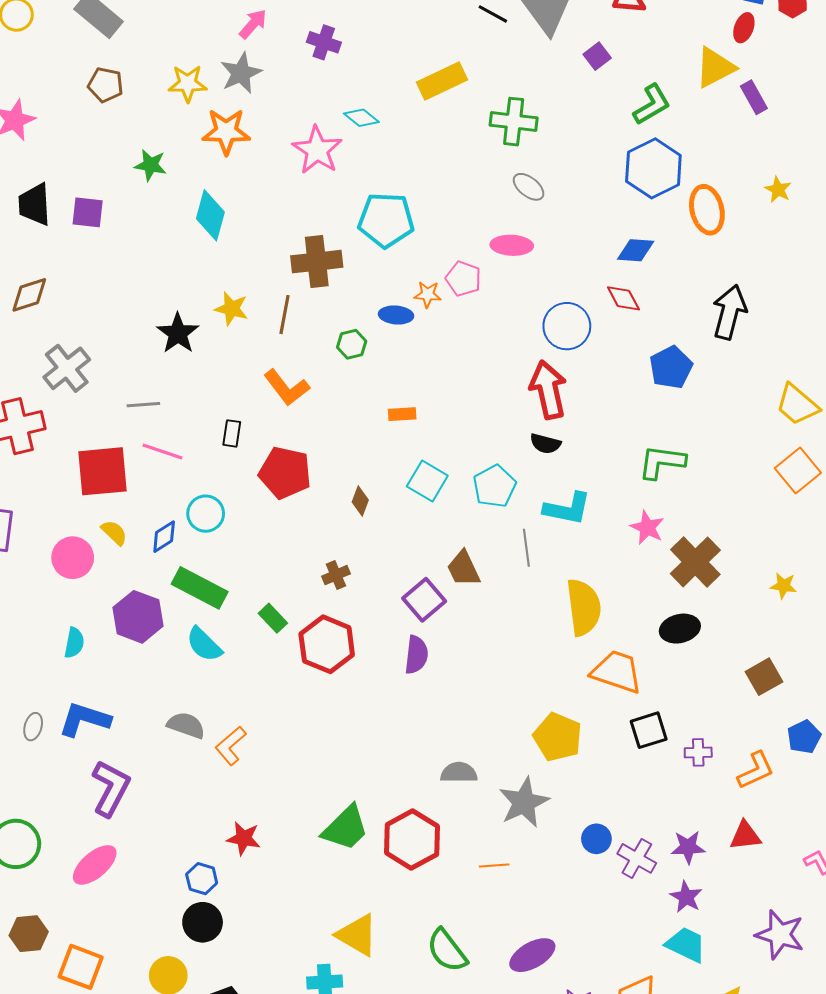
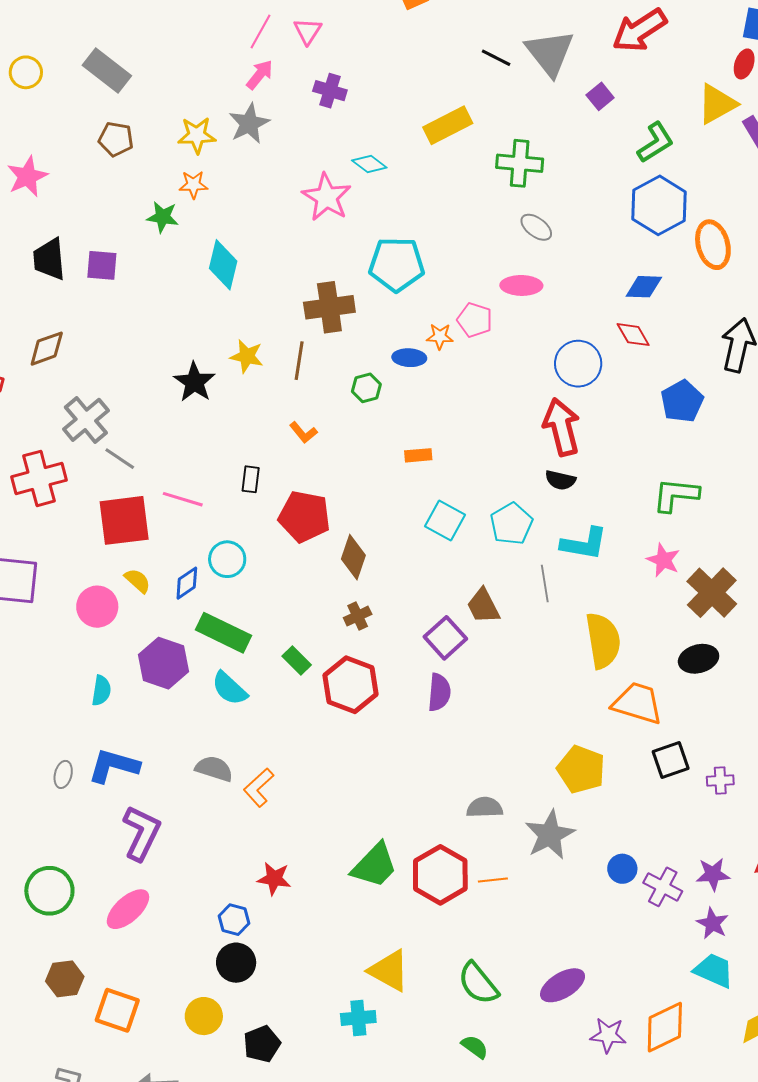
orange star: (226, 132) -> (193, 185), moved, size x0.6
orange L-shape: (287, 388) -> (303, 432), size x0.6
gray line: (143, 405) -> (120, 459), moved, turned 40
brown diamond: (360, 501) -> (353, 557), moved, size x1.5
orange line: (494, 865) -> (493, 880), moved

